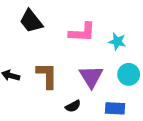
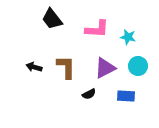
purple triangle: (91, 77) -> (105, 68), turned 35

